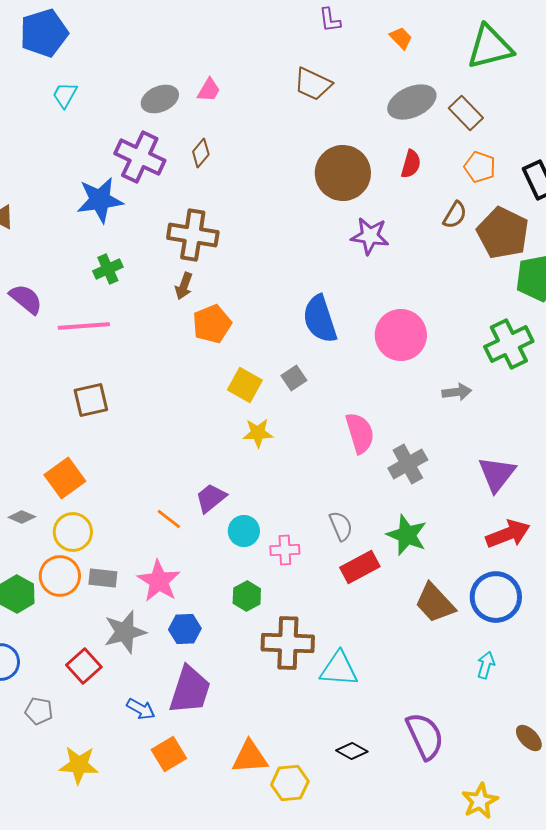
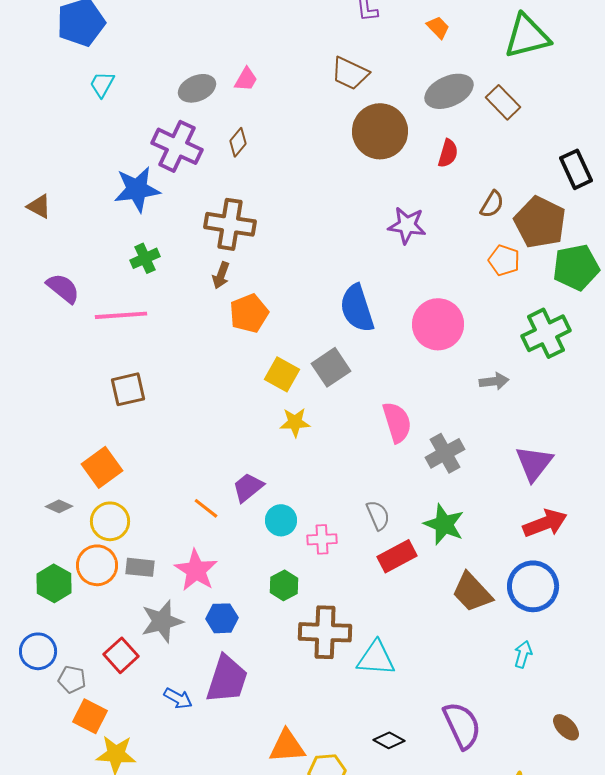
orange pentagon: (480, 167) -> (504, 260), moved
brown circle: (343, 173) -> (380, 131), moved
gray square: (294, 378) -> (331, 367), size x1.5
gray pentagon: (39, 711) -> (72, 679), moved
orange square: (169, 754) -> (90, 716), moved, turned -32

